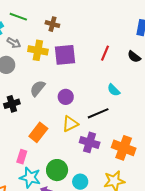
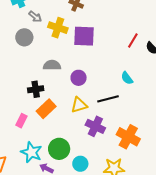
red line: (105, 53) -> (133, 41), moved
gray semicircle: (38, 88) -> (52, 65), turned 42
black cross: (12, 104) -> (36, 89), moved
pink rectangle: (22, 157) -> (21, 121), moved

